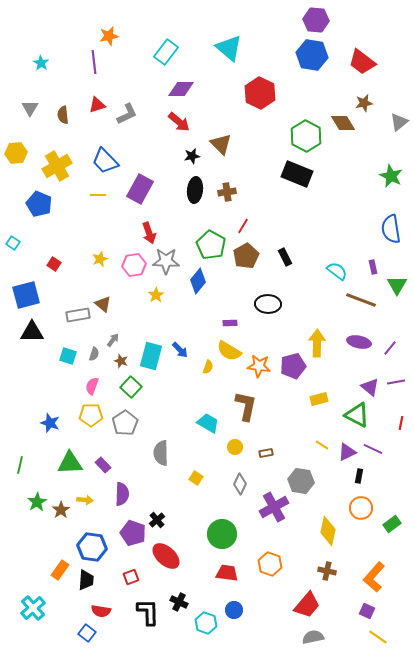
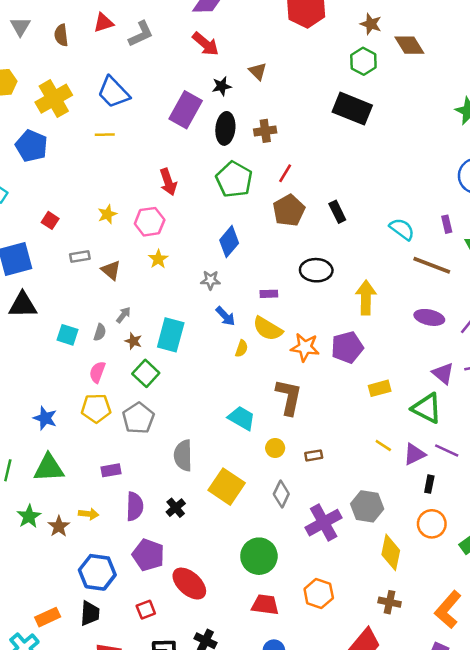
brown star: (364, 103) -> (371, 24), moved, turned 30
green hexagon: (306, 136) -> (363, 61), size x0.7
brown triangle: (221, 144) -> (258, 71), size x0.7
purple rectangle: (140, 189) -> (186, 110), moved
green pentagon: (211, 245) -> (234, 179), moved
gray star: (166, 261) -> (210, 280), moved, size x0.6
yellow star: (156, 295) -> (158, 259), moved
gray rectangle: (78, 315) -> (80, 257), moved, size x0.7
yellow arrow: (317, 343) -> (366, 298), moved
blue arrow: (180, 350) -> (225, 316), moved
green triangle: (70, 463) -> (49, 468), moved
purple rectangle: (103, 465) -> (111, 470), turned -56
yellow square: (196, 478) -> (227, 487), size x2.0
gray hexagon: (301, 481) -> (367, 506), moved
black cross: (157, 520) -> (176, 508), moved
orange rectangle: (60, 570) -> (48, 617), moved, turned 30

